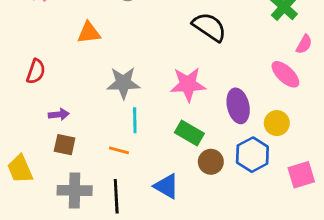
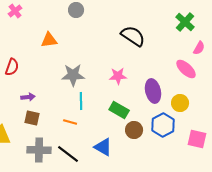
pink star: (188, 84) -> (118, 76), size x0.7
pink square: (301, 175) -> (197, 139), turned 30
black line: (116, 196) -> (68, 154), turned -50

